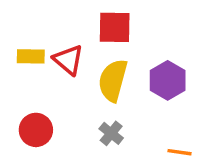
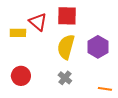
red triangle: (68, 60) -> (38, 22), moved

